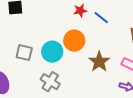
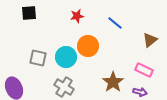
red star: (80, 11) -> (77, 16), moved
brown star: (99, 62) -> (113, 82), moved

